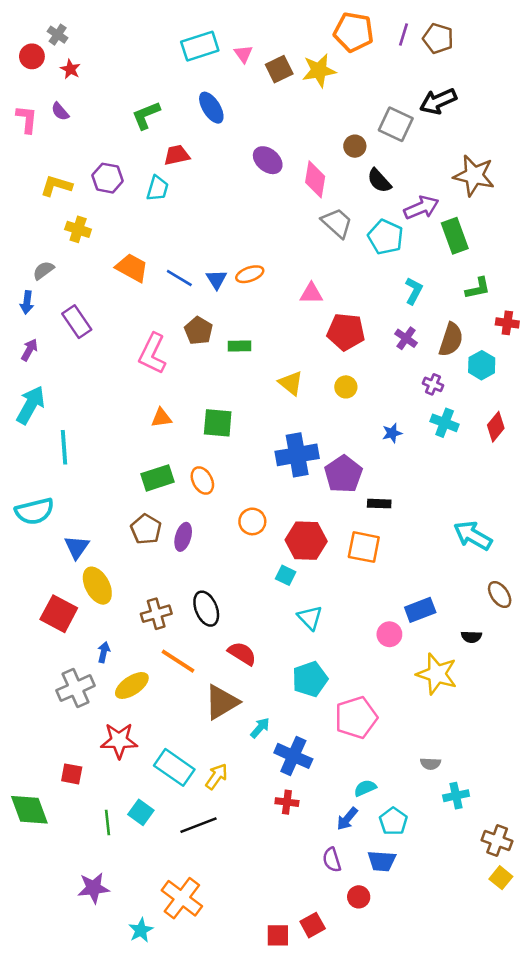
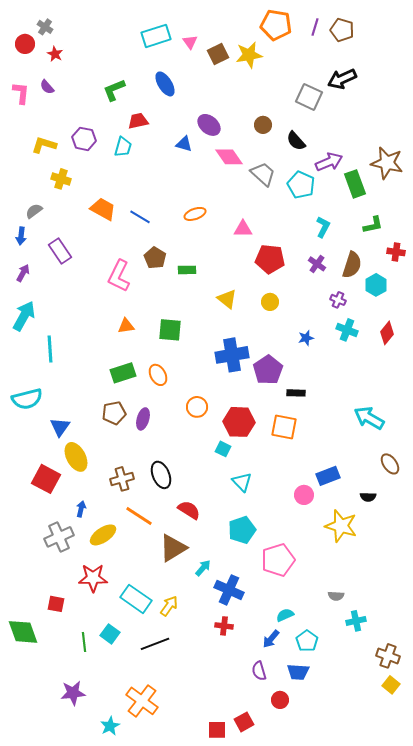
brown circle: (355, 146) -> (263, 125), moved
brown star: (474, 176) -> (387, 163), moved
pink diamond: (315, 179) -> (229, 157), moved, turned -44
blue triangle: (216, 279) -> (184, 144), moved, turned -42
brown pentagon: (146, 529) -> (114, 413), turned 30

